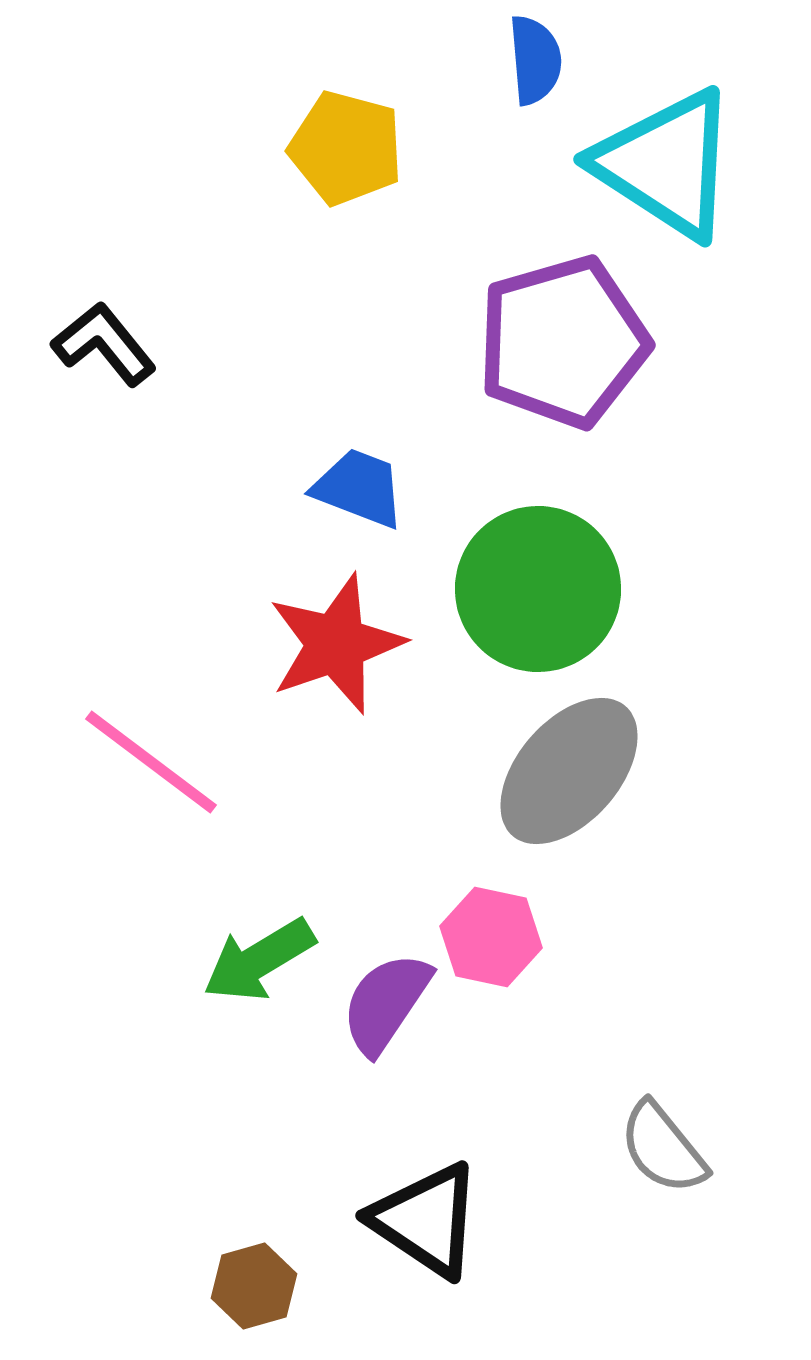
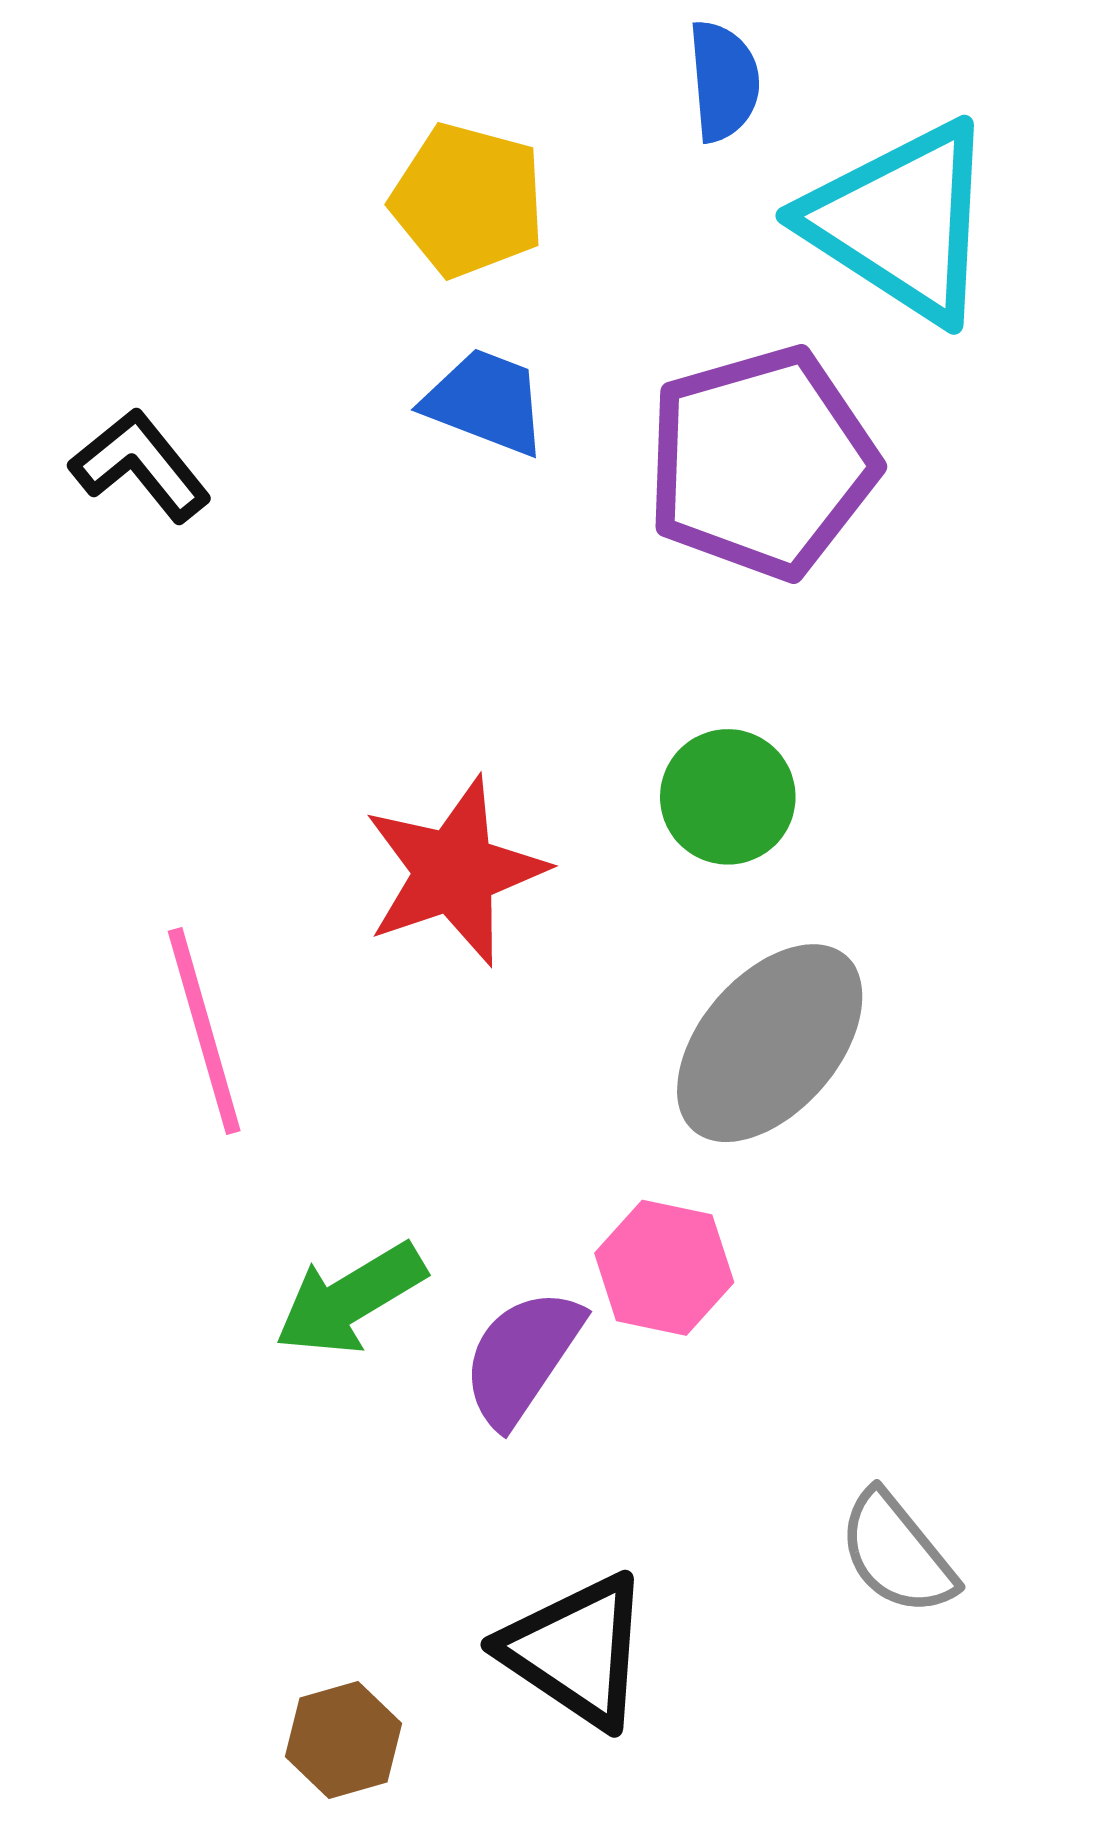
blue trapezoid: (359, 488) -> (486, 402), moved
green circle: (538, 589) -> (728, 797), size x0.6
pink line: (151, 762) -> (204, 1031), turned 37

